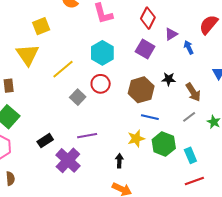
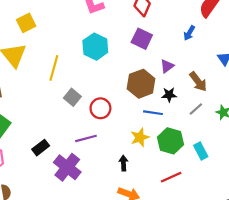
purple triangle: (171, 34) -> (167, 66), moved
blue arrow: (189, 47) -> (189, 33), turned -120
yellow line: (63, 69) -> (54, 68), turned -30
black star: (169, 79) -> (169, 95), moved
red circle: (101, 84) -> (100, 108), moved
red line: (194, 181) -> (171, 177), moved

